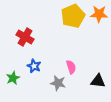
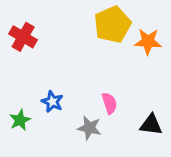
orange star: (99, 14) -> (148, 41), moved
red cross: (25, 37) -> (23, 37), moved

